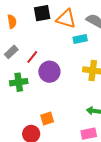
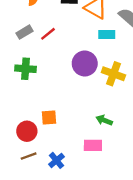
red line: (32, 57) -> (48, 34), moved
purple circle: (49, 72) -> (85, 63), moved

